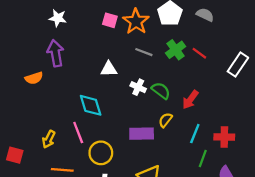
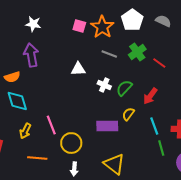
red line: (199, 53) -> (159, 63), moved
green semicircle: (161, 91) -> (124, 88), turned -84
cyan diamond: (91, 105) -> (17, 101), moved
cyan line: (195, 134) -> (154, 126), turned -42
green line: (203, 159) -> (161, 148), turned -35

